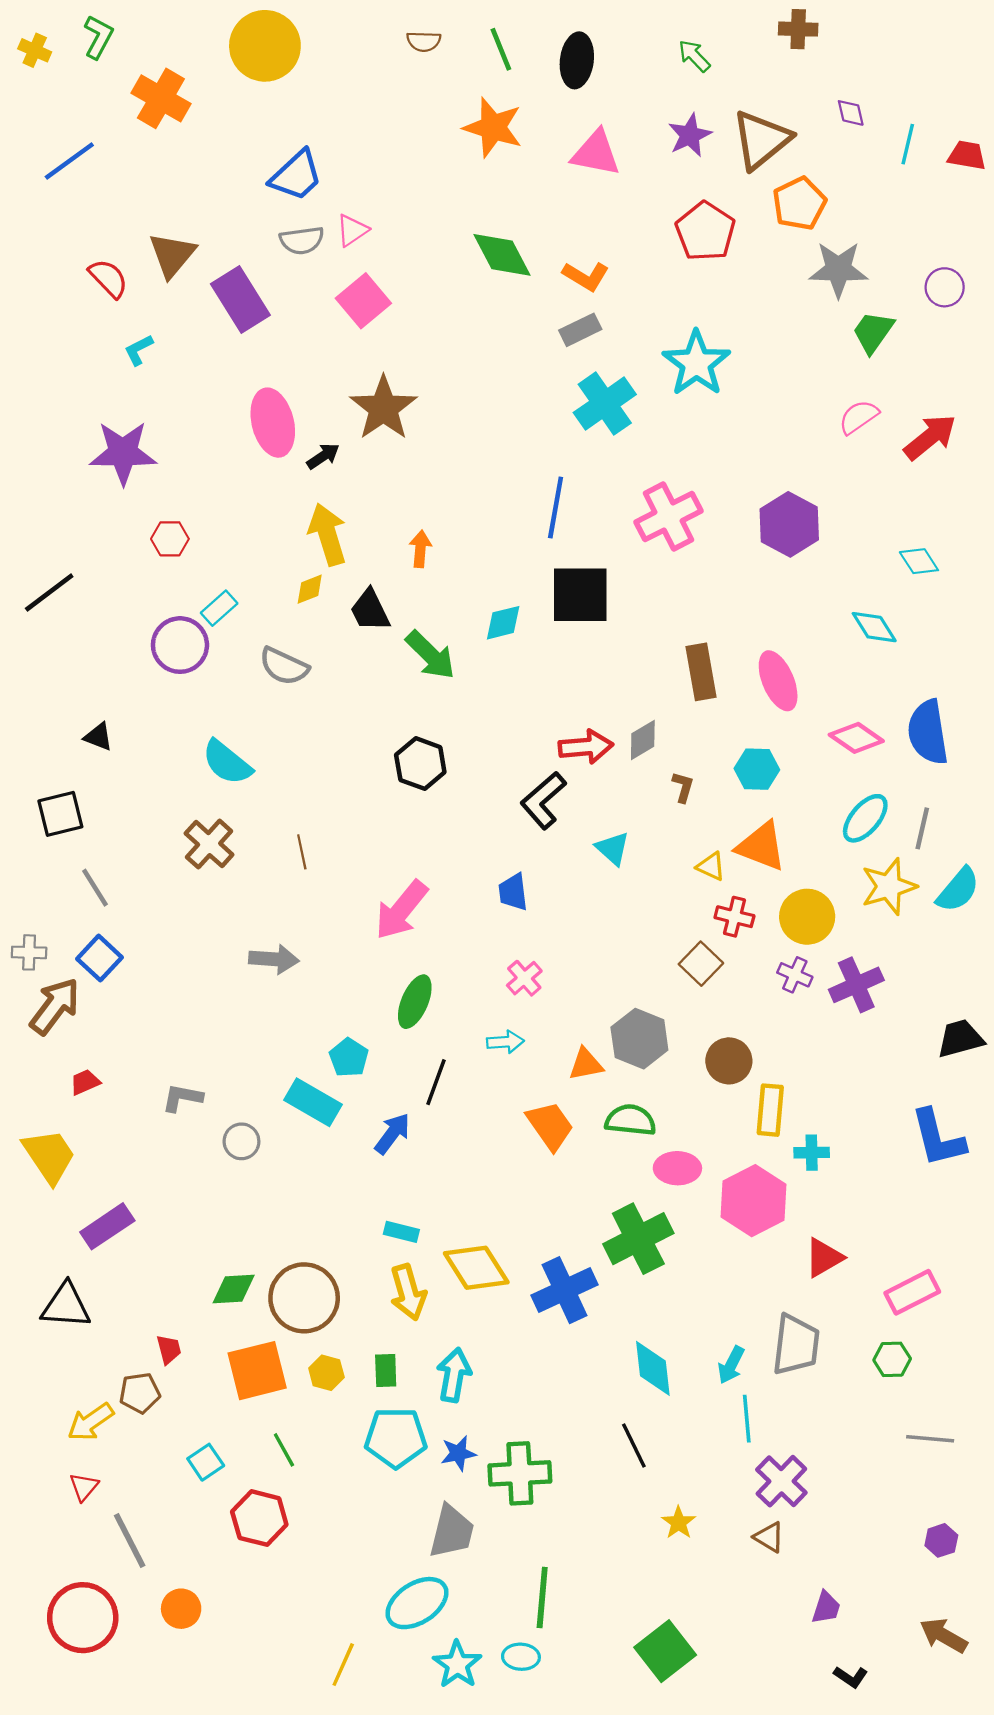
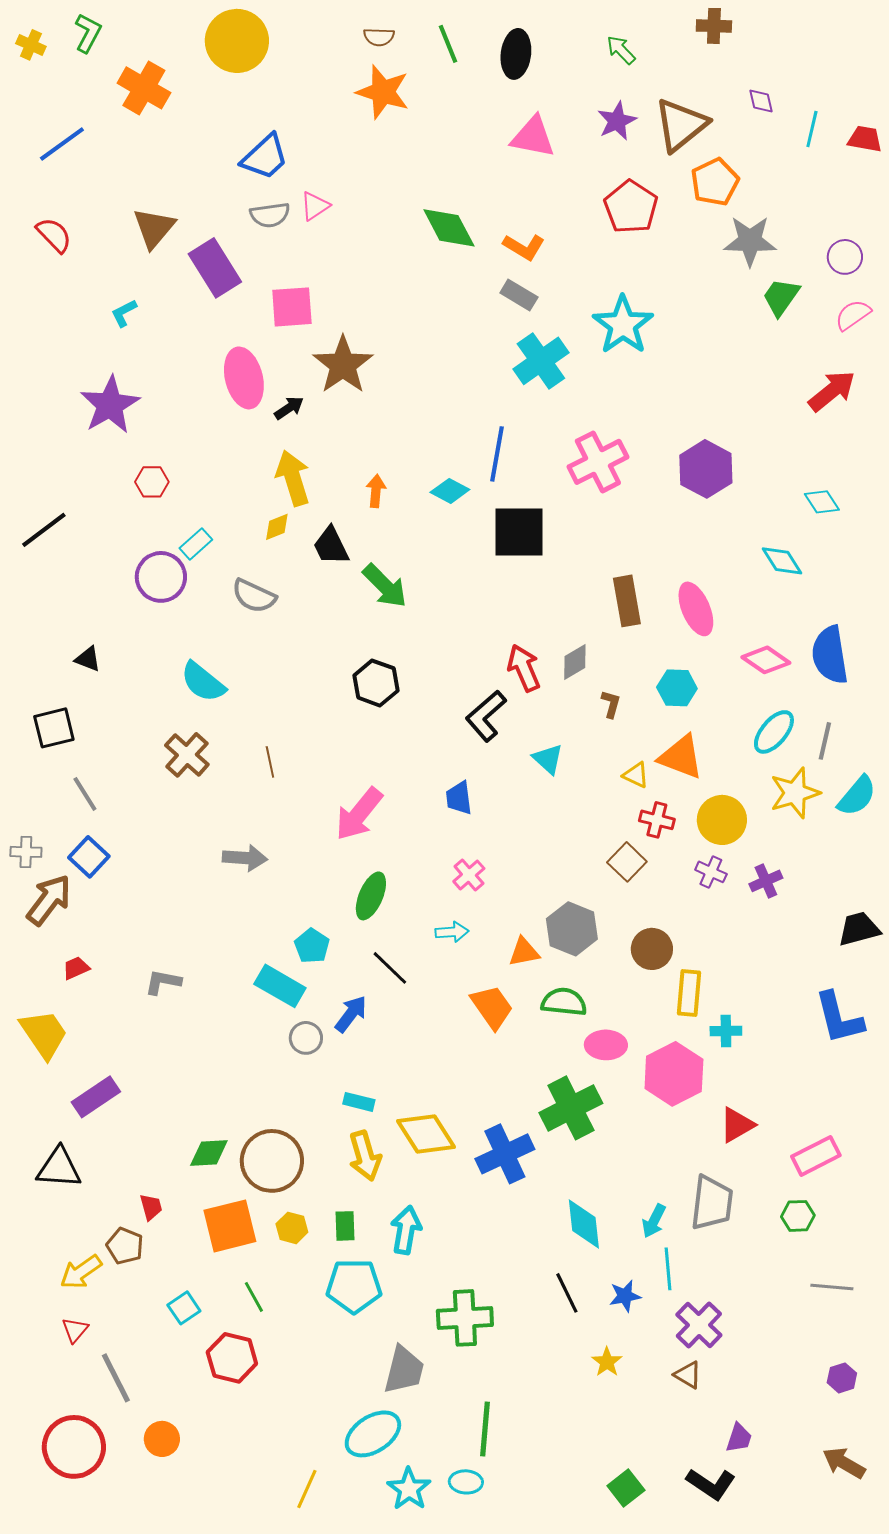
orange star: (493, 127) -> (383, 92), moved
red semicircle: (108, 278) -> (54, 235), moved
pink square: (363, 301) -> (292, 307), moved, turned 36
gray rectangle: (580, 330) -> (519, 295), turned 57
pink semicircle: (859, 417) -> (853, 315), moved
purple star: (123, 453) -> (110, 405), turned -30
cyan diamond: (503, 623) -> (450, 491), moved, turned 42
red arrow: (586, 747) -> (524, 668), turned -108
purple cross: (856, 985) -> (766, 881), size x0.7
black line: (436, 1082) -> (390, 968), turned -66
gray circle: (241, 1141) -> (306, 1038), moved
brown pentagon: (140, 1393) -> (125, 1246), turned 30
blue star: (458, 1453) -> (625, 1296), moved
green square: (665, 1651) -> (626, 1488), moved, size x0.7
black L-shape: (851, 1677) -> (711, 1484), moved, size x1.6

